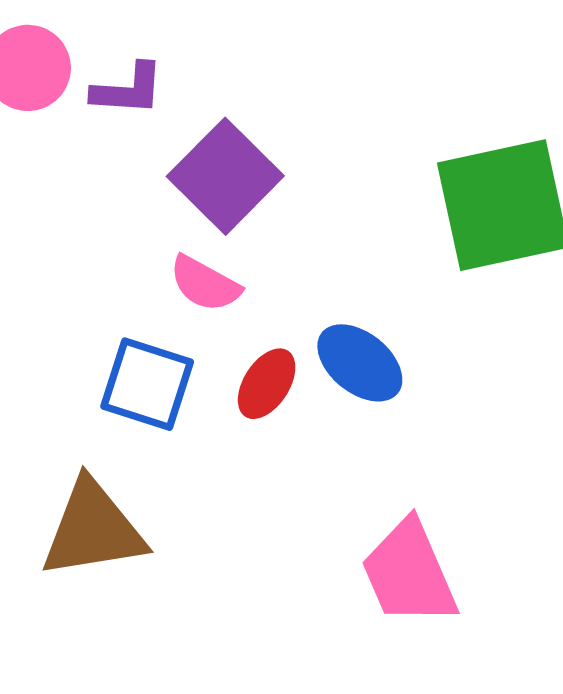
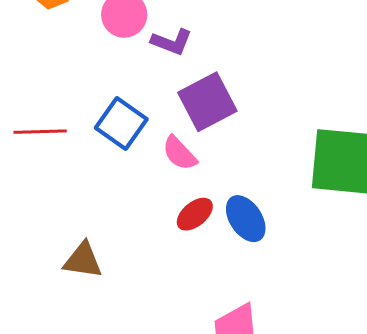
blue square: (147, 384) -> (121, 123), moved
brown triangle: (93, 529) -> (83, 260), size x0.7

